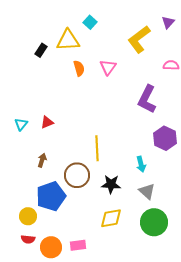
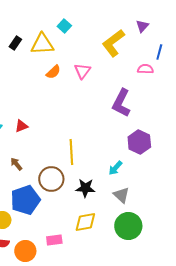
black rectangle: (41, 50) -> (15, 43), moved
orange semicircle: (79, 68) -> (53, 72), turned 63
brown arrow: (42, 160) -> (16, 164), turned -56
cyan arrow: (141, 164) -> (115, 168), turned 56
pink rectangle: (78, 245) -> (54, 240), moved

